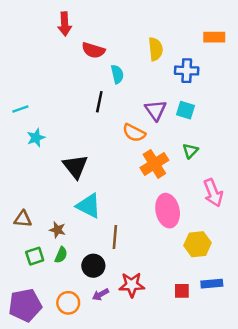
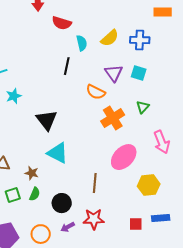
yellow semicircle: (156, 49) -> (110, 38), moved, turned 54
pink ellipse: (168, 211) -> (124, 157), turned 56
brown line: (115, 237) -> (95, 183), moved

